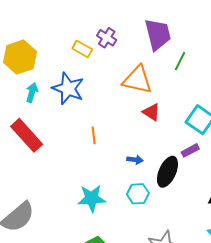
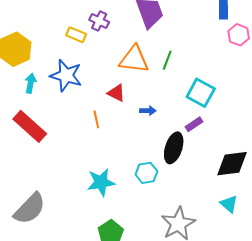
green line: (180, 61) -> (167, 60), moved
red triangle: (151, 112) -> (116, 93), moved
blue arrow: (135, 160) -> (148, 111), moved

